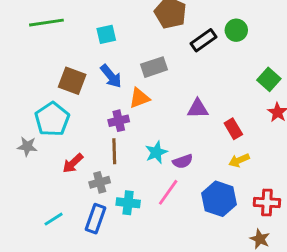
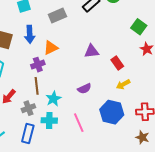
gray rectangle: (154, 67) -> (57, 15), moved
blue arrow: (111, 76) -> (30, 34), turned 42
cyan star: (156, 152) -> (53, 99), moved
pink line: (168, 192) -> (79, 123), moved, turned -54

